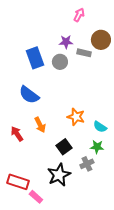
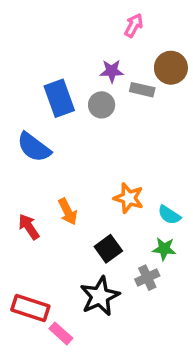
blue semicircle: (29, 95) -> (34, 147), moved

